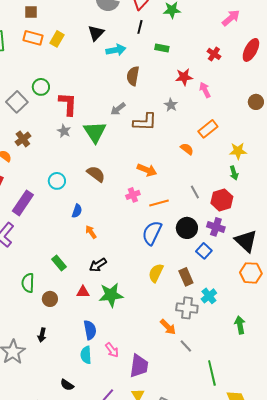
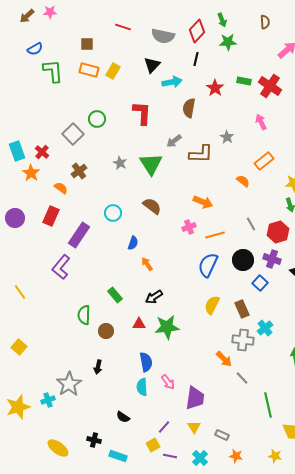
green rectangle: (162, 48) -> (244, 81), moved
red cross: (214, 54) -> (270, 86), size x1.6
red star: (184, 77) -> (215, 88), moved, turned -30
red L-shape: (68, 104) -> (142, 113), moved

